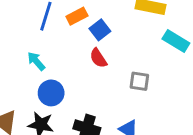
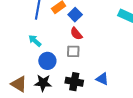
gray square: (139, 81) -> (73, 51), moved

